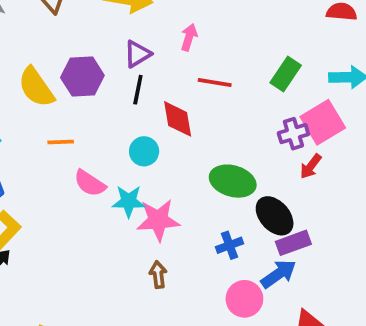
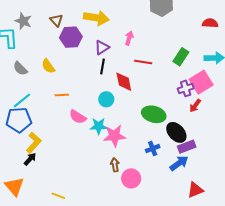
purple hexagon: (82, 76) -> (71, 37), moved
yellow semicircle: (36, 87) -> (48, 66), size x0.7
pink circle: (244, 299) -> (131, 178), moved

